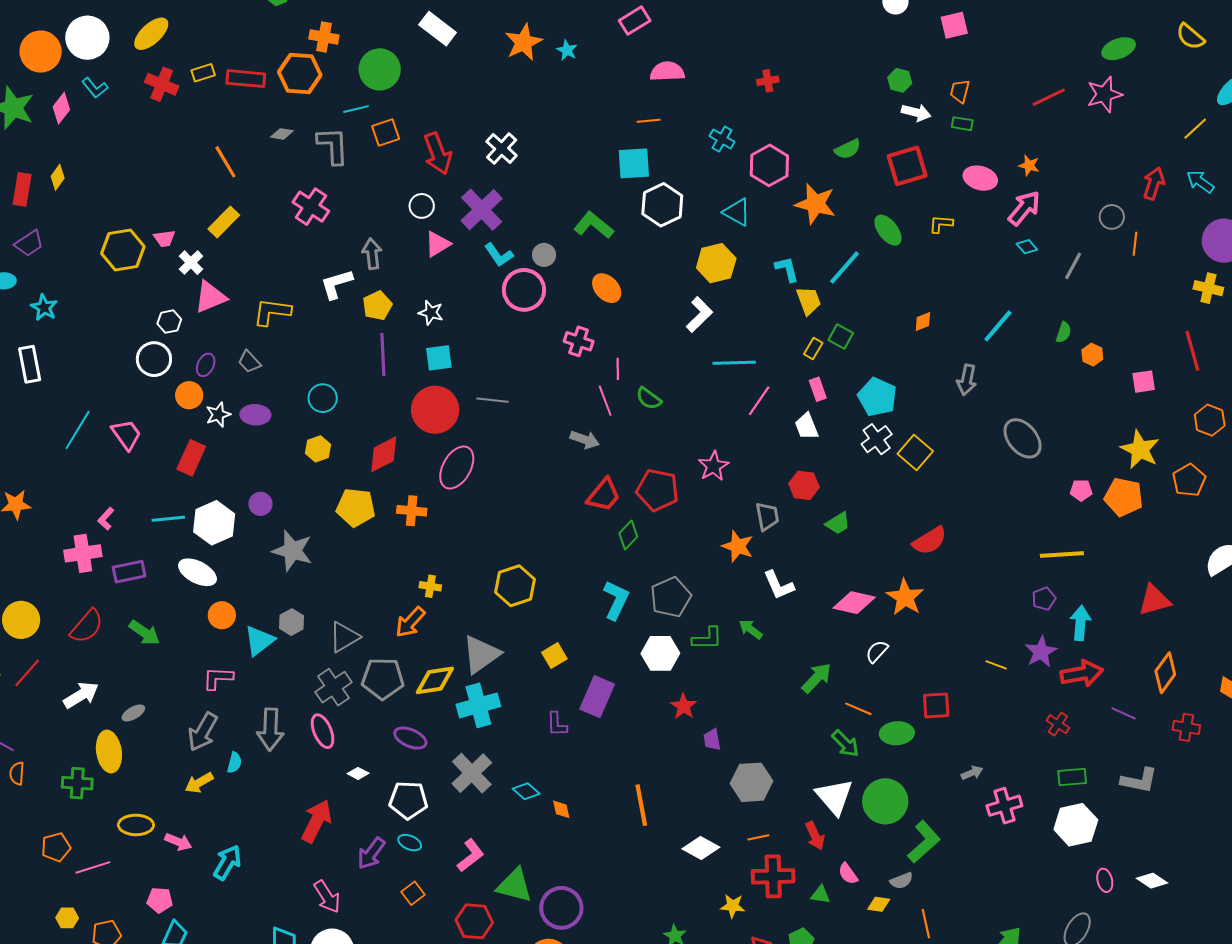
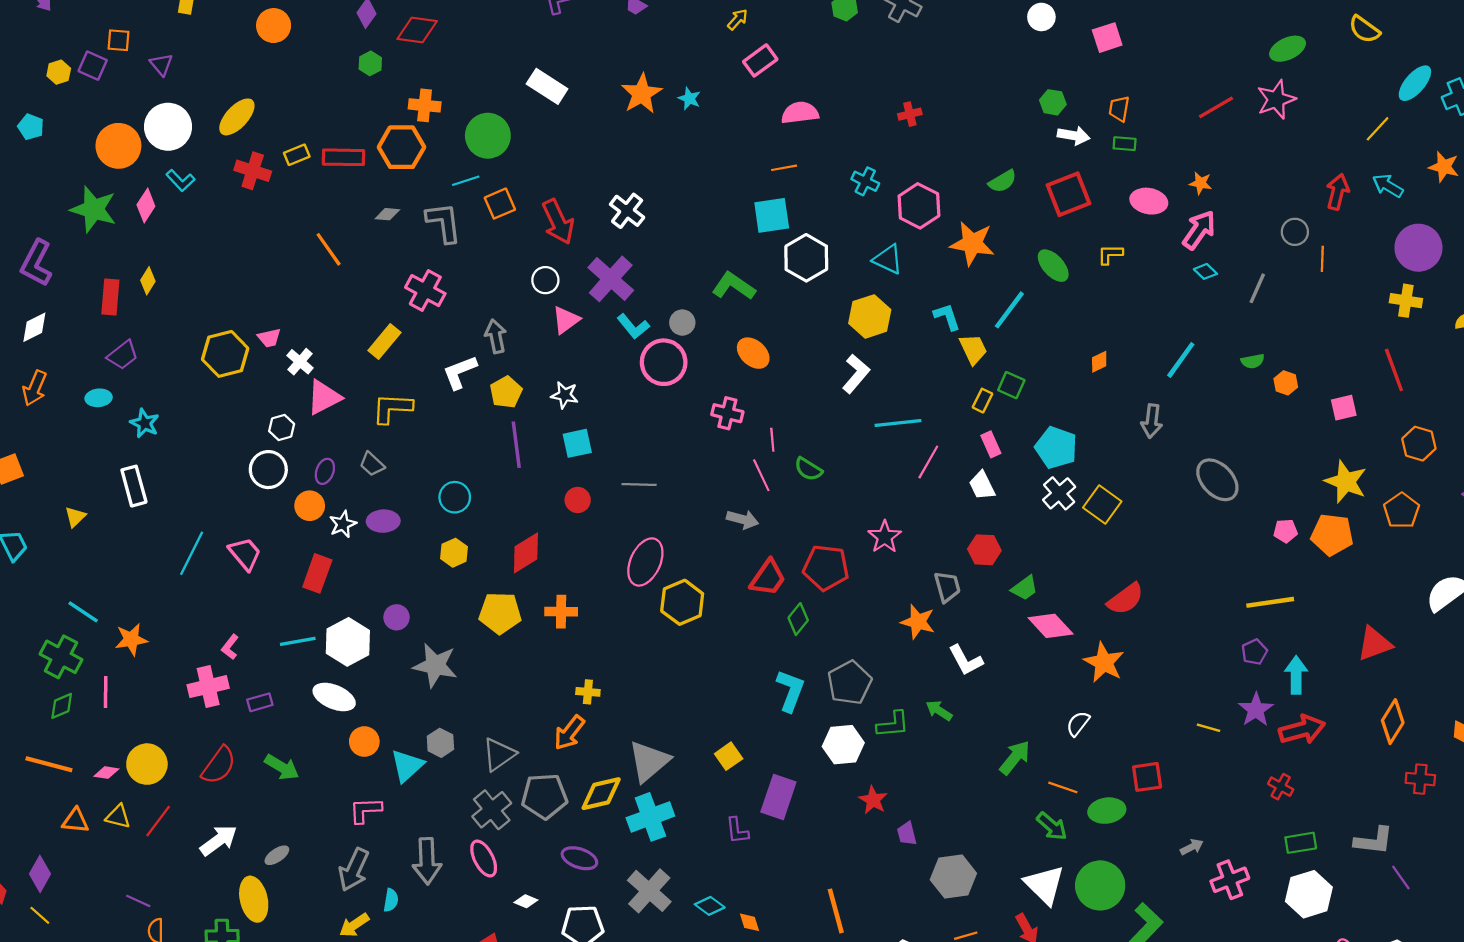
yellow rectangle: (224, 222) -> (384, 341), moved
green semicircle: (1064, 332) -> (1253, 361), turned 65
red circle: (435, 410) -> (578, 500), size x0.5
pink ellipse: (457, 468) -> (645, 562), moved
purple rectangle: (129, 572) -> (260, 702), size x0.7
yellow hexagon: (515, 586) -> (682, 602), moved
pink diamond: (854, 603) -> (1051, 626), moved, turned 39
purple line: (1124, 713) -> (1401, 878), moved, turned 35

